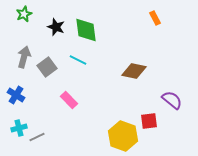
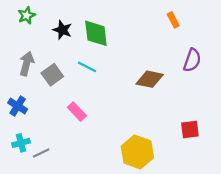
purple semicircle: (172, 100) -> (192, 60), moved, turned 70
red square: (149, 121) -> (190, 130), moved

